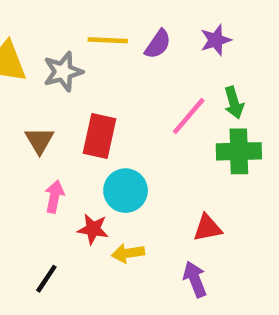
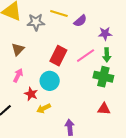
purple star: (216, 40) -> (105, 34), moved
red rectangle: (99, 136) -> (58, 56), moved
red triangle: (207, 228) -> (104, 109), moved
yellow arrow: (128, 253) -> (44, 108), turned -32

